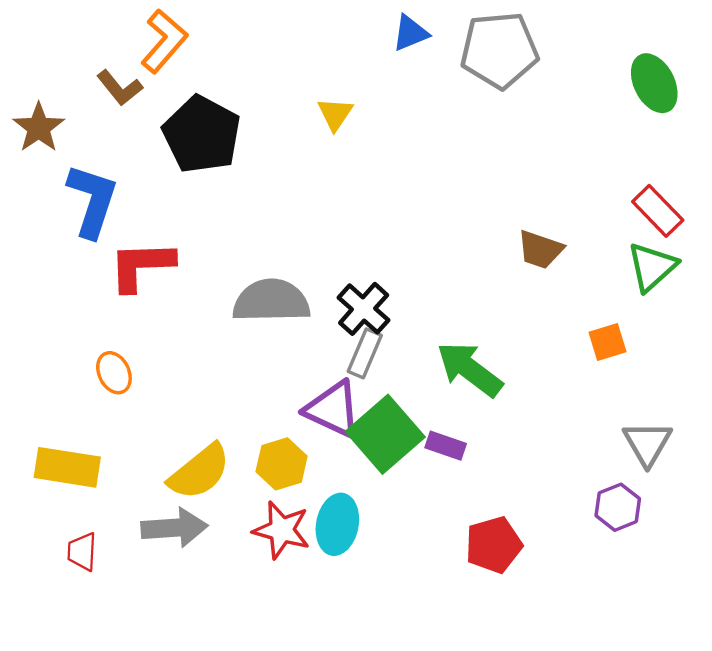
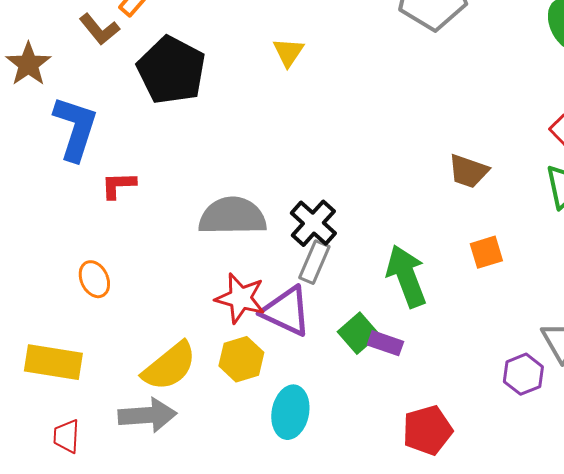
red L-shape: (141, 266) -> (118, 185), size x0.6
orange square: (608, 342) -> (486, 252), moved
green arrow: (470, 369) -> (406, 276), turned 32
green square: (385, 434) -> (358, 333), moved, size x0.6
purple hexagon: (618, 507) -> (523, 374), moved
red star: (282, 530) -> (240, 298), moved

